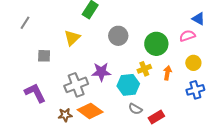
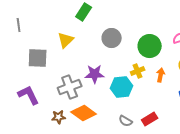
gray line: (25, 23) -> (19, 25), turned -40
gray square: (44, 56) -> (38, 58), size x1.5
gray semicircle: (135, 109) -> (126, 121), moved

